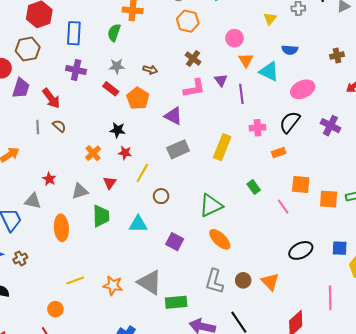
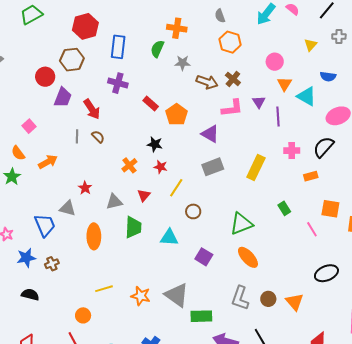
gray star: (117, 66) -> (183, 63), moved
brown arrow: (150, 70) -> (207, 82), moved, size x1.5

